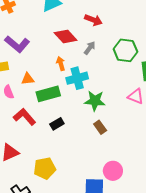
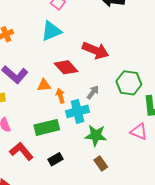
red arrow: (93, 20) -> (96, 50), size x1.4
gray arrow: (90, 48) -> (93, 92), moved
orange triangle: (28, 79) -> (44, 85), moved

